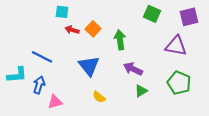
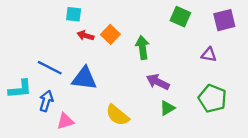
purple triangle: (176, 46) -> (209, 55), size x0.6
blue triangle: (89, 66) -> (84, 78), moved, turned -45
yellow semicircle: (99, 97) -> (117, 115), size x1.5

